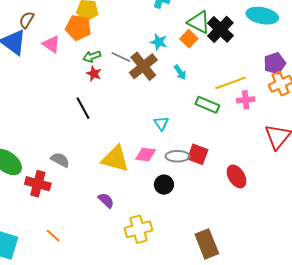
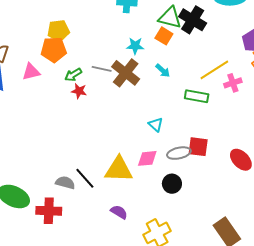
pink triangle: (51, 44) -> (31, 72), turned -36
black line: (83, 108) -> (85, 178), moved

